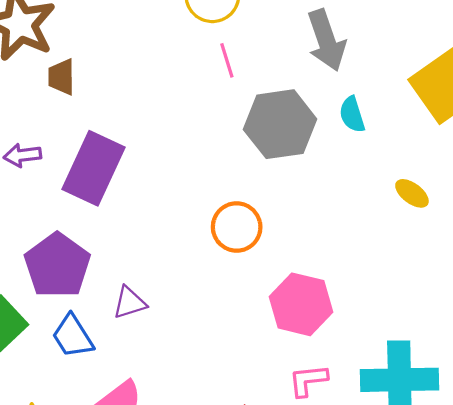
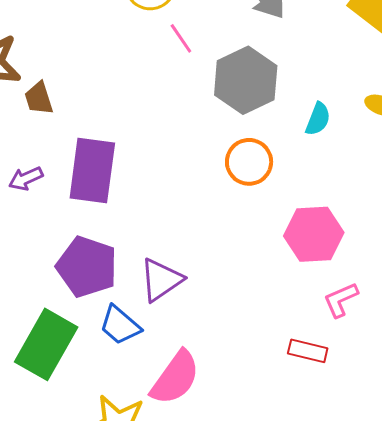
cyan semicircle: (352, 115) -> (318, 119), moved, turned -124
orange circle: (237, 227) -> (249, 162), moved
purple triangle: (129, 303) -> (161, 280), size x1.4

